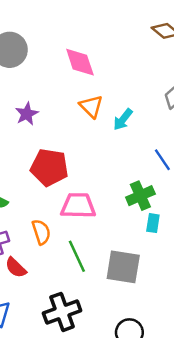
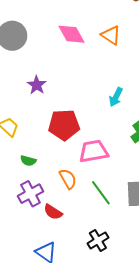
orange triangle: (91, 106) -> (111, 35), moved
cyan arrow: (123, 120) -> (116, 97), moved
black cross: (62, 312) -> (98, 240), size x0.7

